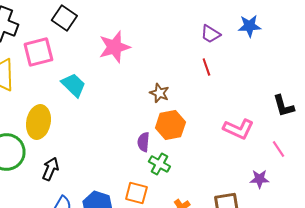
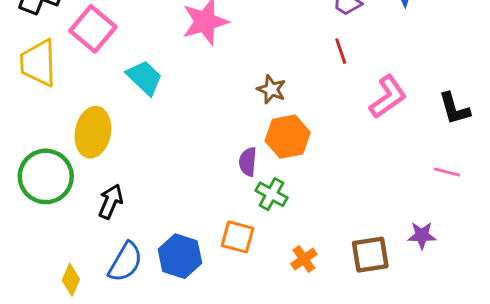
pink square: (38, 52) -> (93, 29), turned -36
pink L-shape: (238, 129) -> (388, 97), moved, turned -60
pink line: (278, 149) -> (447, 172), turned -42
purple star: (259, 179) -> (422, 235), moved

